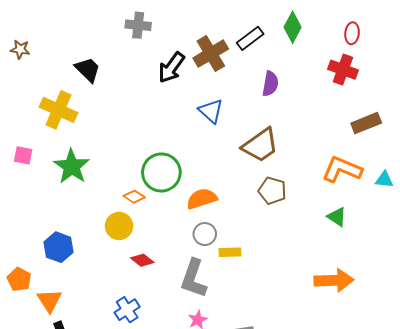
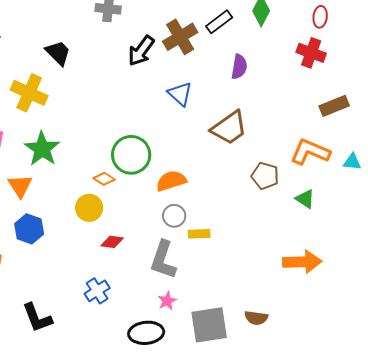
brown pentagon: (272, 191) -> (265, 176), moved
red diamond: (142, 260) -> (112, 242), turned -30
orange triangle: (49, 301) -> (20, 186), moved

